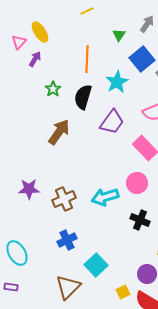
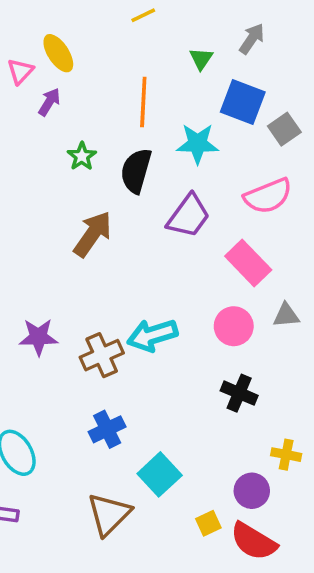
blue square: (142, 59) -> (243, 102), turned -30
cyan star: (117, 82) -> (198, 144), turned 30
cyan arrow: (105, 197) -> (152, 335), moved

